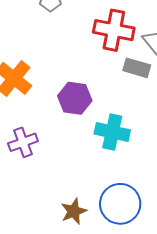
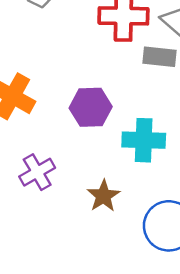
brown star: (74, 211) -> (103, 196), moved

